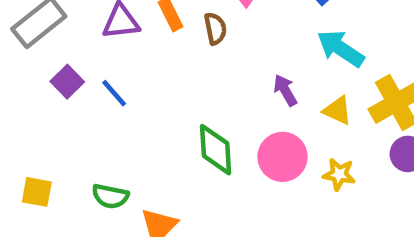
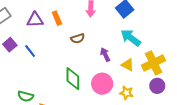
brown semicircle: (215, 29) -> (78, 38), moved, turned 80

